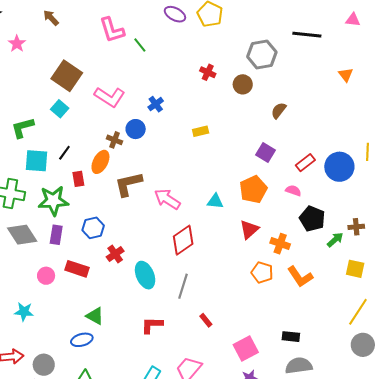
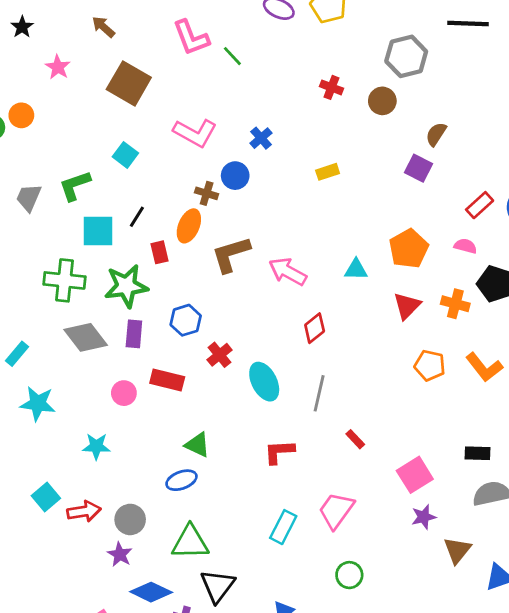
brown square: (67, 76) -> (129, 83), moved
purple square: (265, 152) -> (419, 168), moved
red diamond: (183, 240) -> (315, 328), size x0.7
orange cross: (280, 244) -> (455, 304), moved

